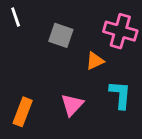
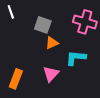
orange triangle: (95, 61) -> (52, 43), moved
cyan L-shape: (120, 95) -> (76, 58), moved, turned -90

